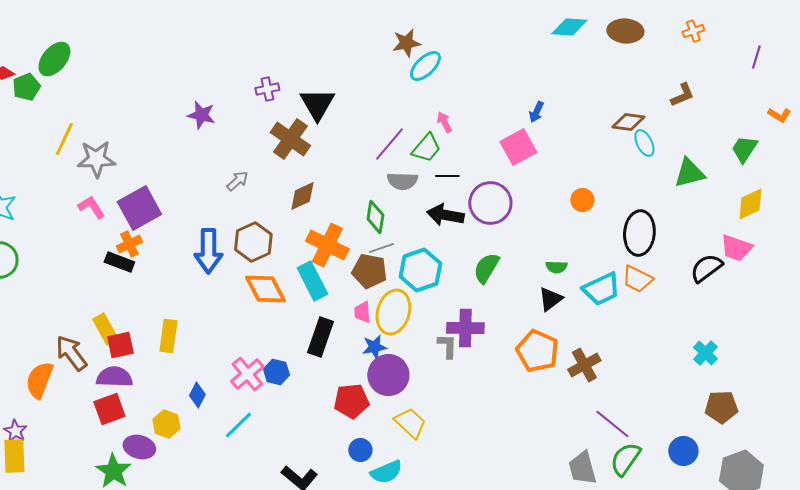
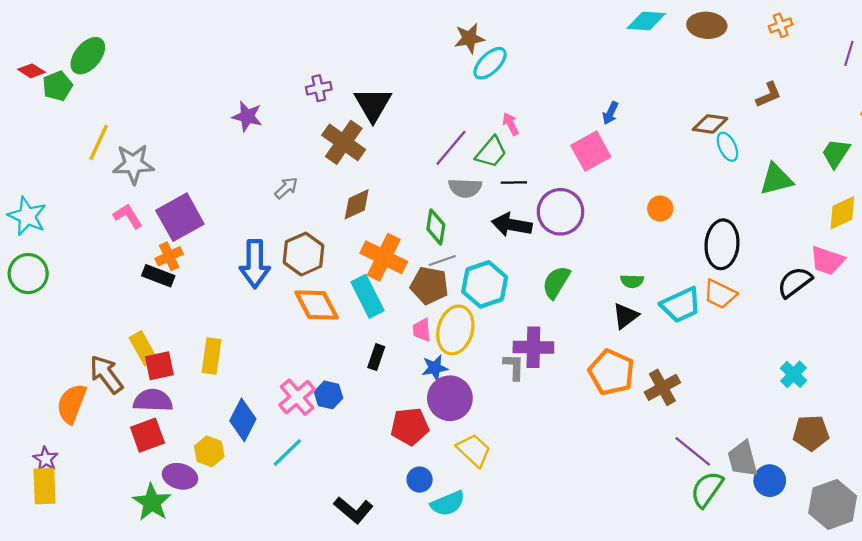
black rectangle: (320, 337) -> (376, 357), size x0.6
blue diamond: (197, 395) -> (243, 420), size x1.5
gray trapezoid: (582, 468) -> (743, 459), moved

